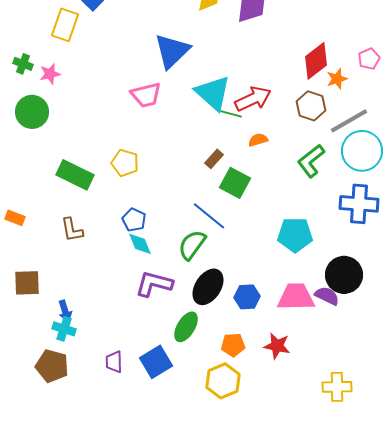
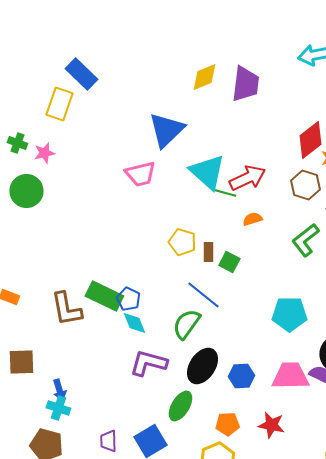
brown rectangle: (214, 159) -> (208, 252), moved, turned -42
yellow pentagon: (125, 163) -> (182, 242), moved
green rectangle: (75, 175) -> (104, 296), moved
green square: (235, 183) -> (229, 262), size x0.7
brown L-shape: (72, 230) -> (66, 309), size x1.4

